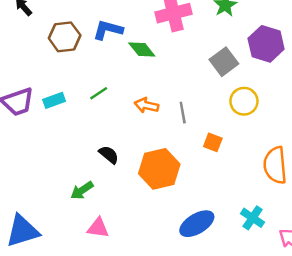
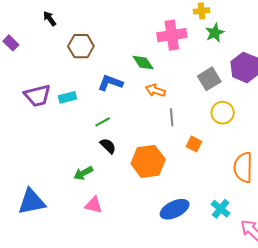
blue L-shape: (108, 30) -> (110, 83), moved
green line: (99, 93) -> (103, 122), moved
orange arrow: (146, 105) -> (155, 90), moved

